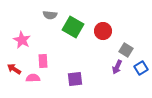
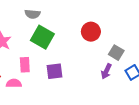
green square: (73, 27) -> (42, 37), moved
purple square: (75, 79) -> (55, 71), moved

